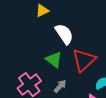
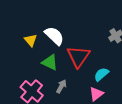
yellow triangle: (42, 11) -> (31, 40), moved, turned -32

